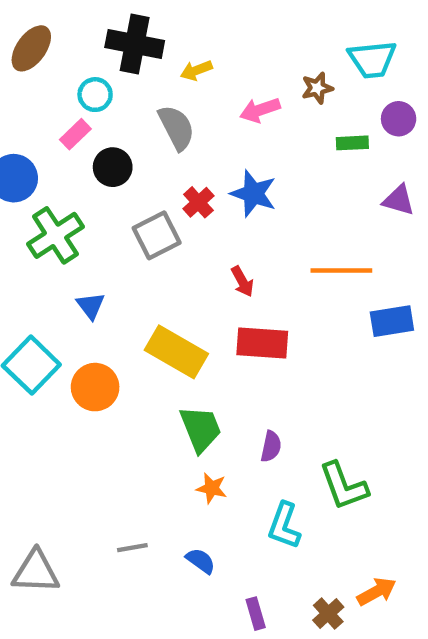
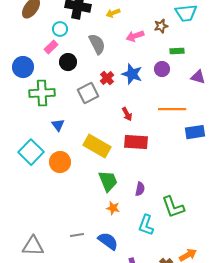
yellow arrow: (196, 70) -> (113, 13), moved
purple circle: (399, 119) -> (162, 69), moved
green cross: (55, 235) -> (42, 93), turned 30
blue semicircle: (201, 561) -> (108, 241), size x1.5

